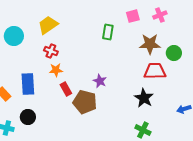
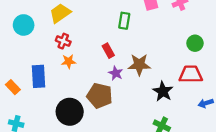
brown star: (150, 44) -> (139, 65), moved
red trapezoid: (155, 71) -> (191, 74), moved
red rectangle: (66, 89) -> (108, 51), moved
black circle: (28, 117) -> (70, 112), moved, size x1.6

